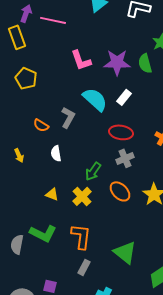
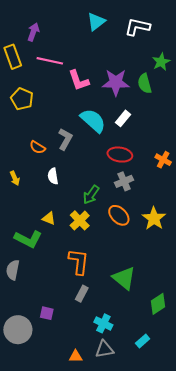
purple arrow: (26, 13) -> (33, 32), moved
pink line: (53, 20) -> (50, 61), moved
green L-shape: (43, 233) -> (28, 239), moved

